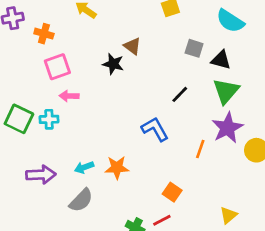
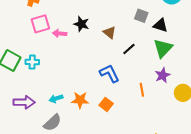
brown triangle: (132, 46) -> (110, 32), moved
pink arrow: (69, 96) -> (60, 33), moved
purple star: (227, 128) -> (163, 75), size x0.7
orange line: (200, 149) -> (142, 90), turned -32
orange square: (172, 192) -> (106, 104), moved

